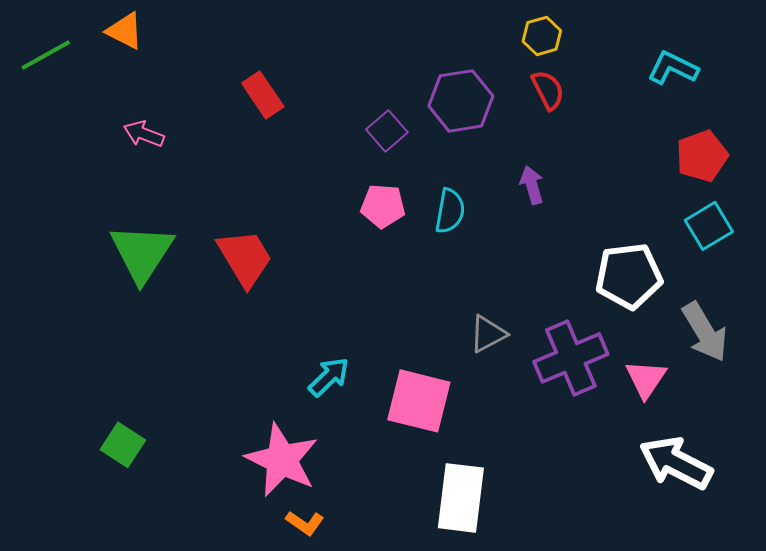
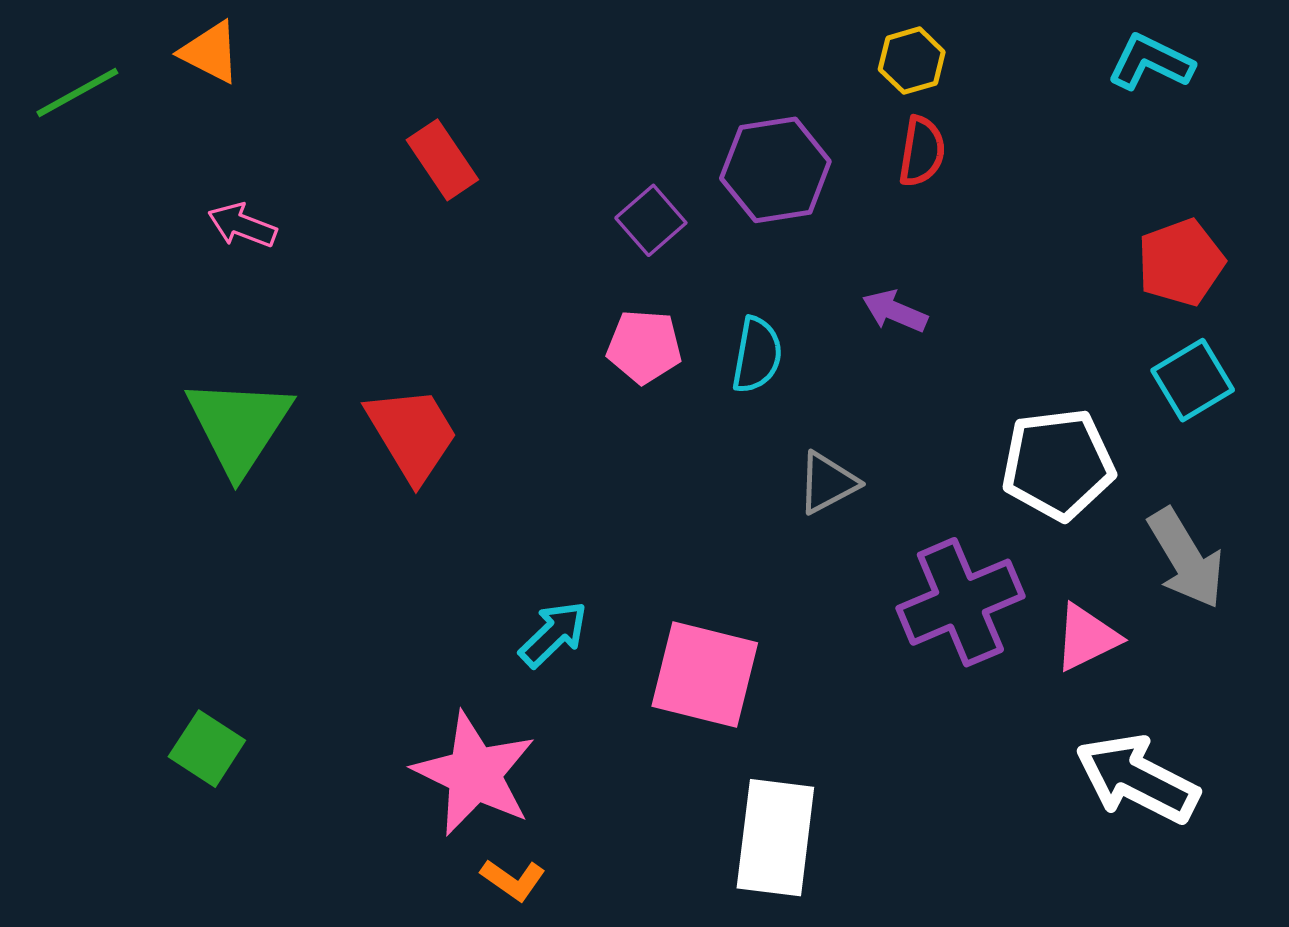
cyan L-shape: (673, 68) -> (1151, 62), moved
red semicircle: (548, 90) -> (922, 151), turned 36
purple arrow: (532, 185) -> (895, 311), turned -51
gray triangle: (488, 334) -> (828, 483), moved
pink triangle: (646, 379) -> (1087, 638), turned 30

